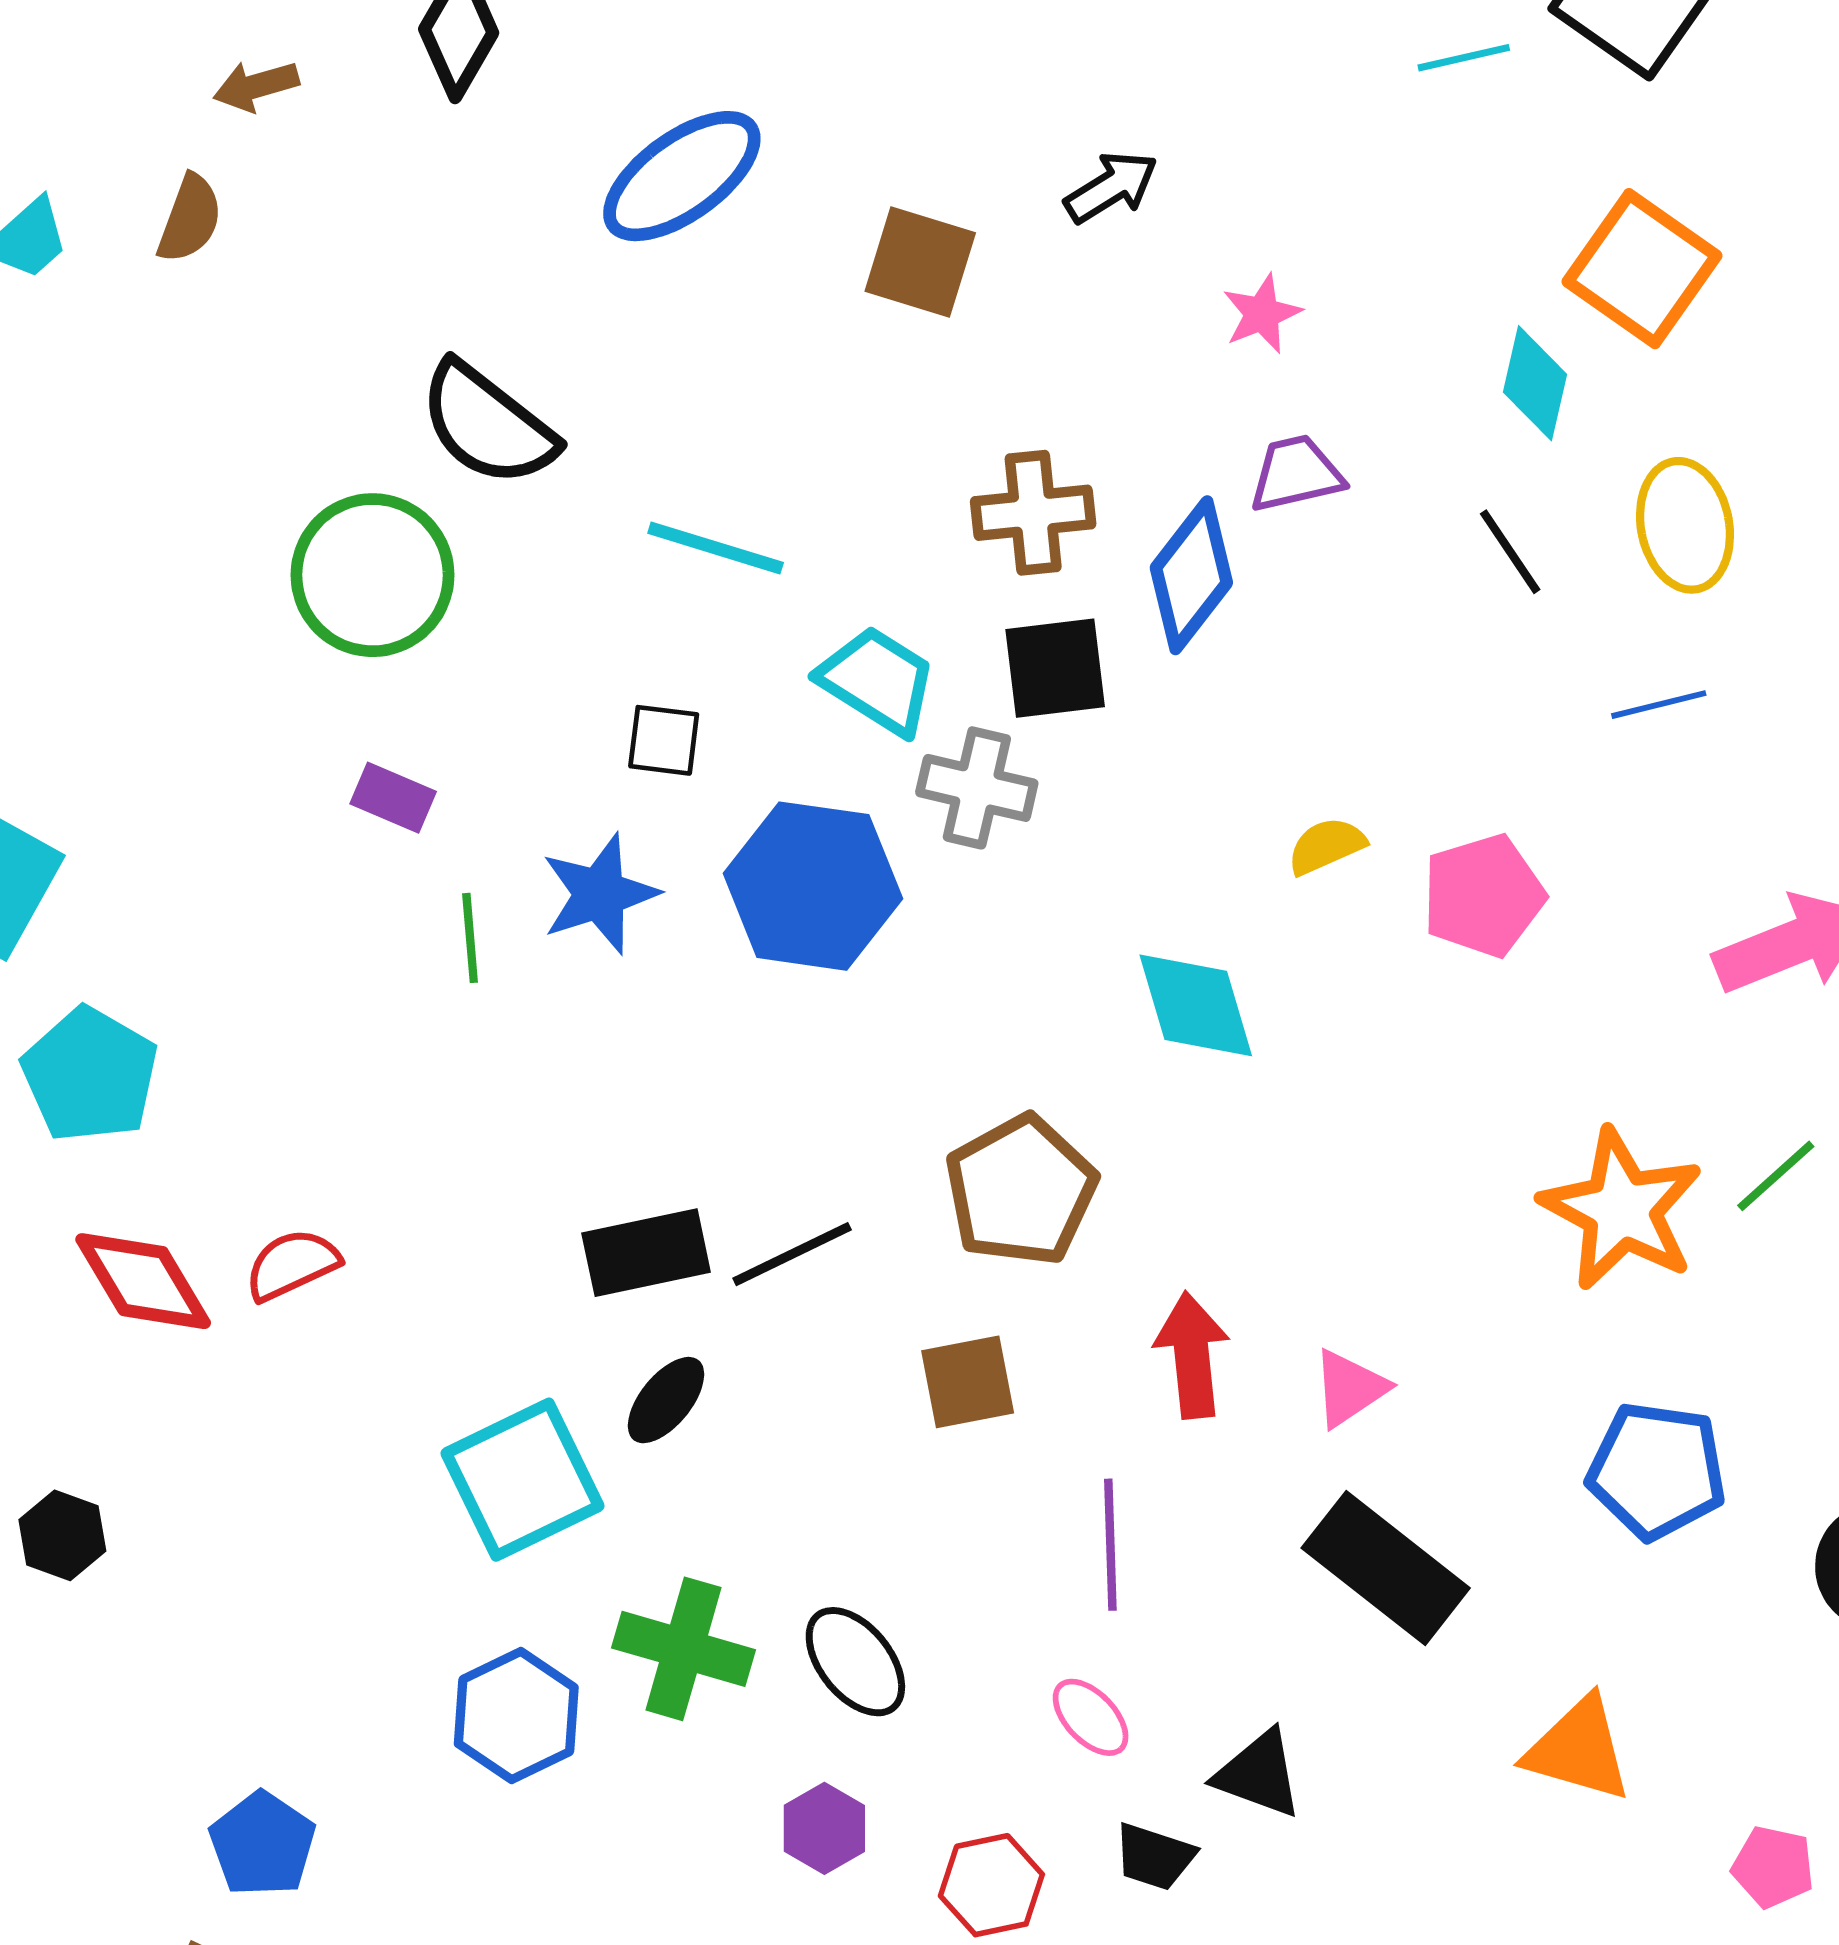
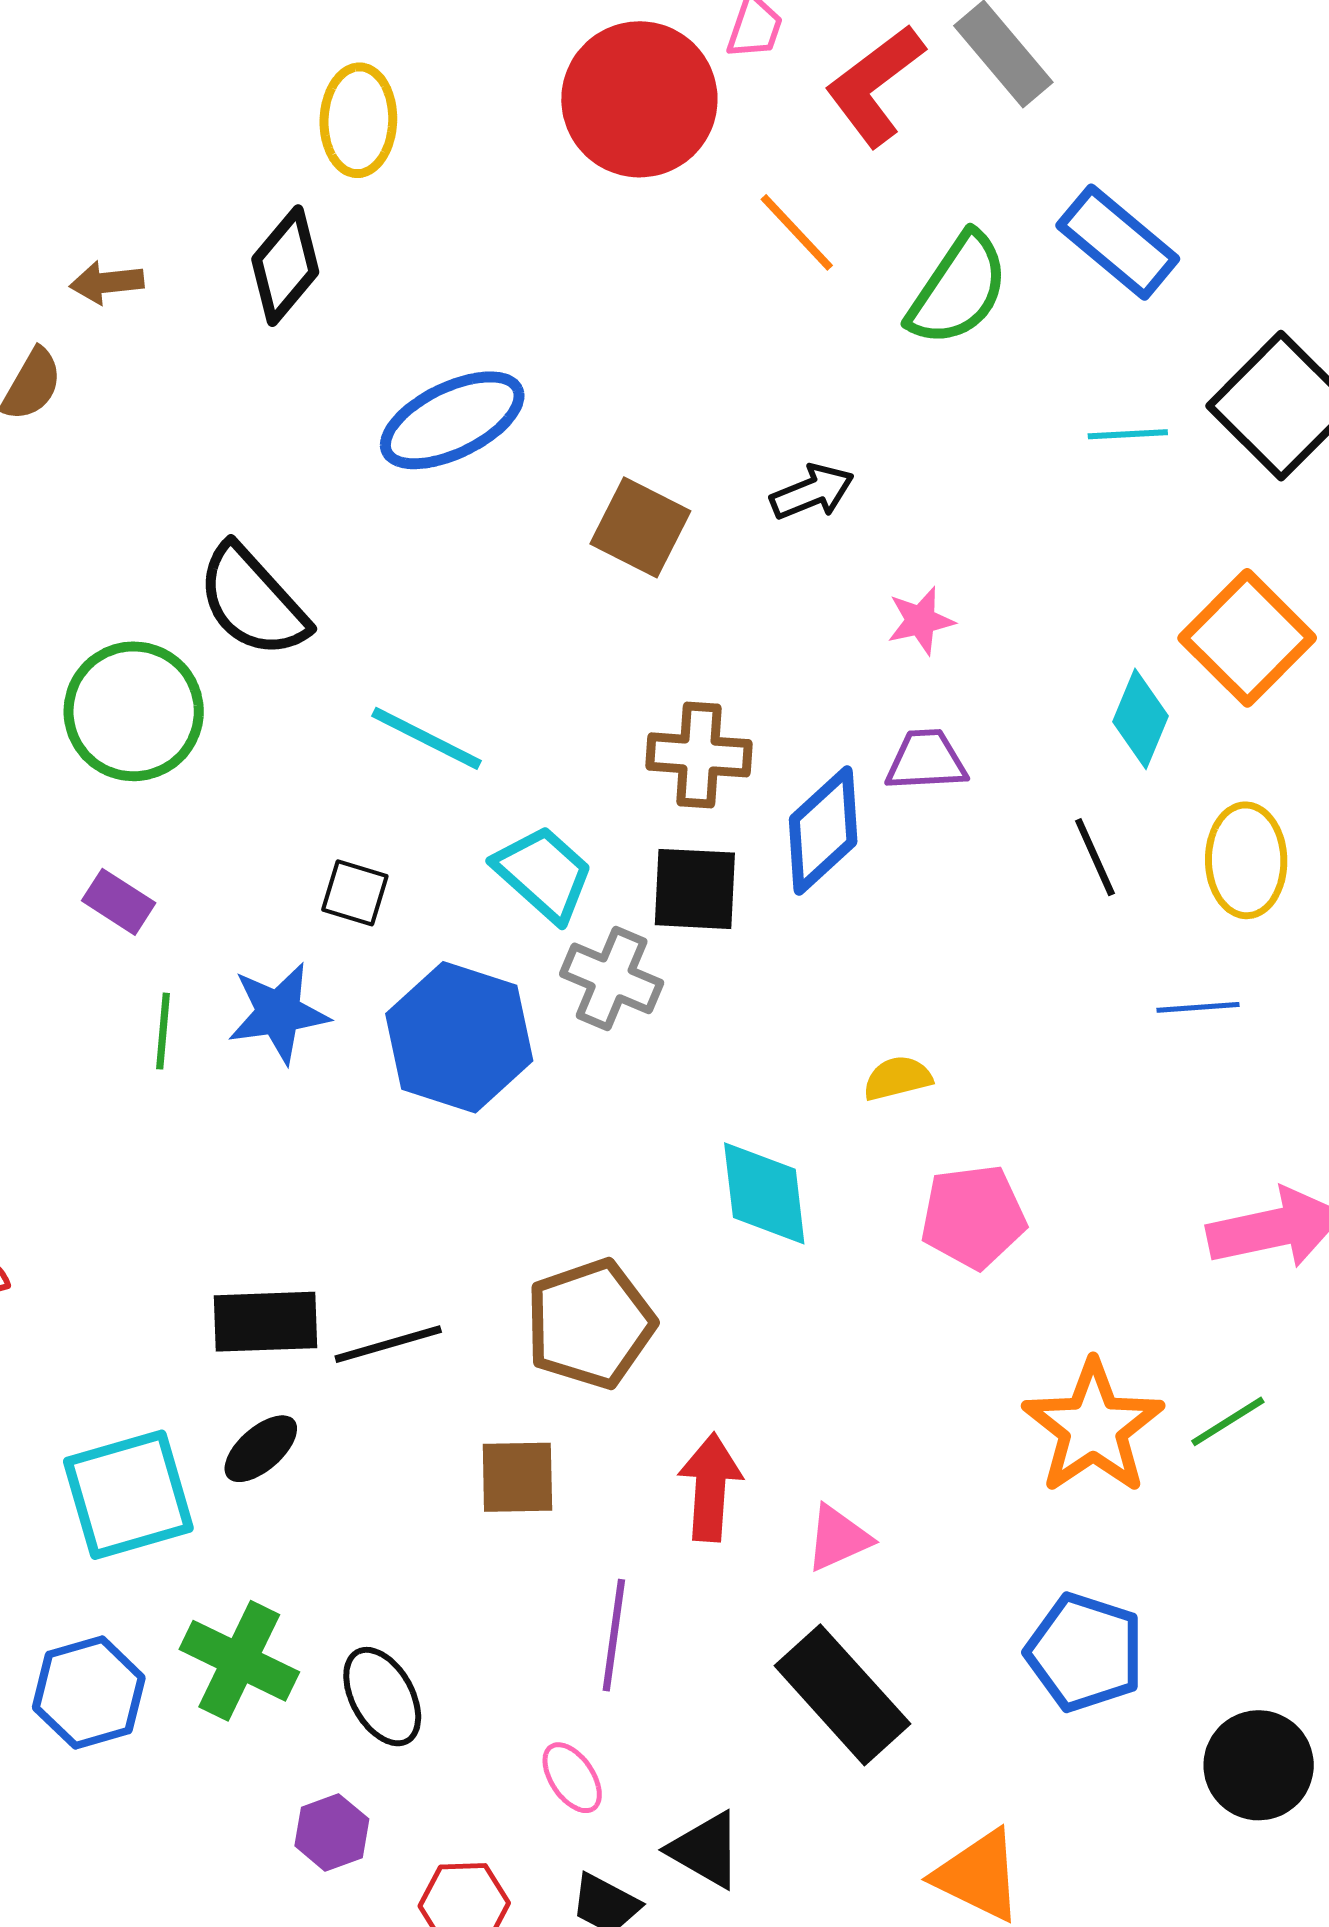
pink pentagon: (1483, 896) -> (973, 1217), moved

